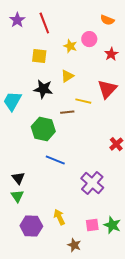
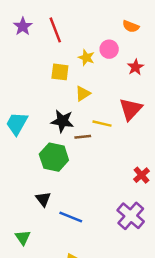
yellow square: (39, 56) -> (60, 72), moved
black star: (43, 89) -> (62, 121), moved
blue line: (55, 160) -> (71, 217), moved
black triangle: (18, 178) -> (43, 199), moved
purple cross: (92, 183) -> (131, 216), moved

